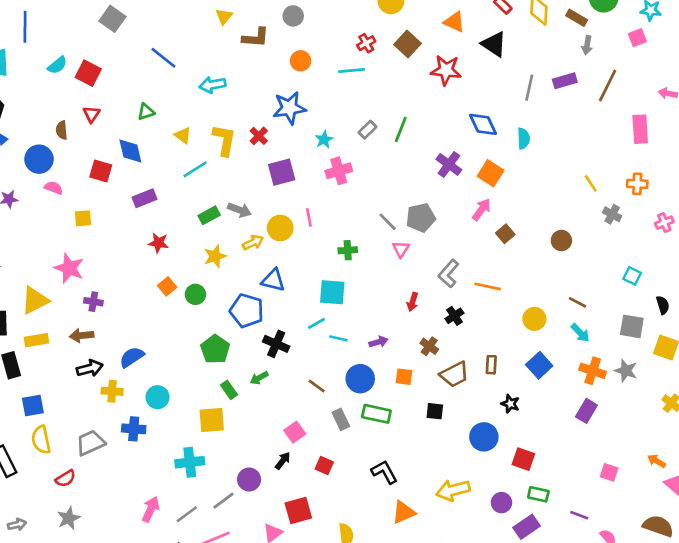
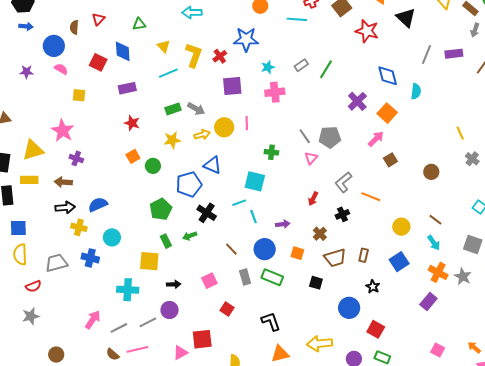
blue pentagon: (247, 311) -> (189, 184), turned 30
cyan line: (338, 338) -> (254, 217), turned 48
black arrow: (283, 461) -> (174, 284), moved, turned 40

